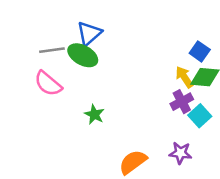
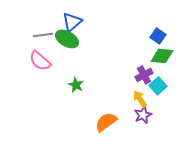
yellow arrow: (184, 77) -> (140, 99), moved
purple star: (180, 153) -> (143, 115), turned -30

